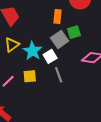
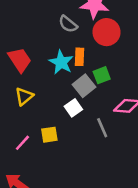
cyan star: (32, 51) -> (61, 62), moved
gray line: (59, 75) -> (102, 128), moved

